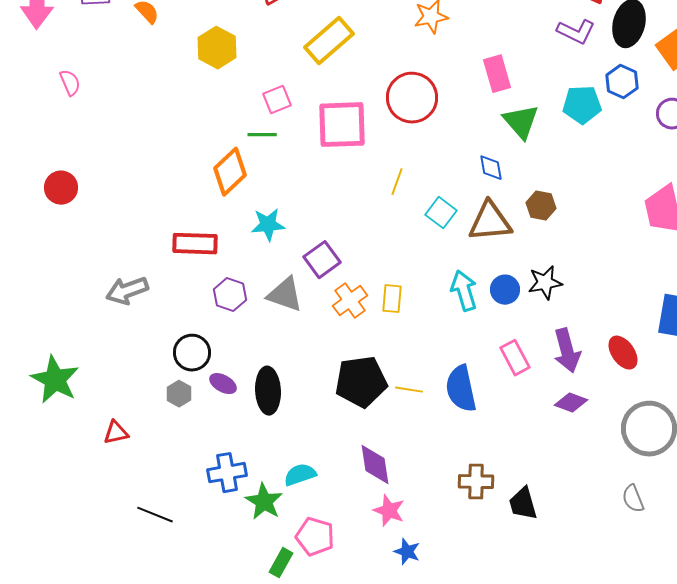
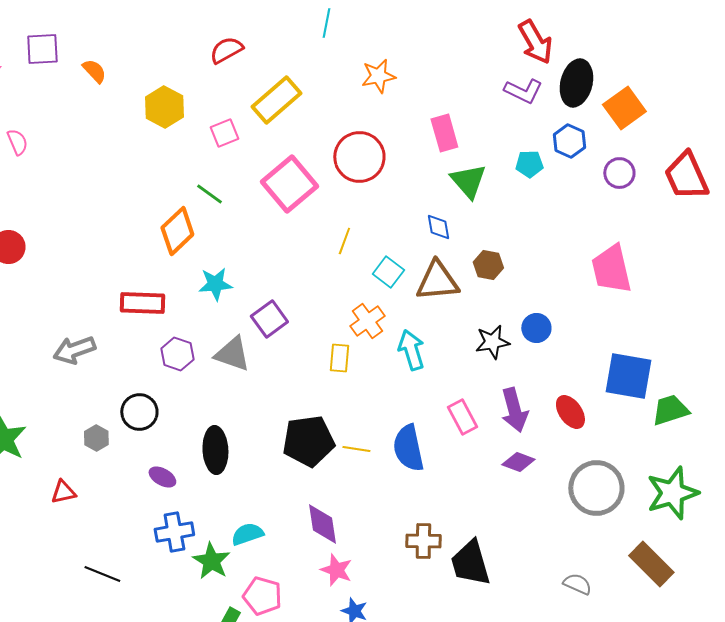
pink square: (277, 100) -> (224, 133), moved
cyan pentagon: (582, 105) -> (529, 164), size x0.7
pink square: (342, 125) -> (289, 184), turned -38
green line: (262, 135) -> (209, 194), turned 36
blue circle: (505, 290) -> (536, 328), moved
orange cross: (350, 301) -> (367, 321), moved
purple ellipse: (223, 384) -> (162, 477), moved
gray hexagon: (179, 394) -> (96, 438), moved
gray semicircle: (633, 499) -> (577, 584), moved, turned 136
black trapezoid: (523, 504) -> (470, 563), size x1.4

